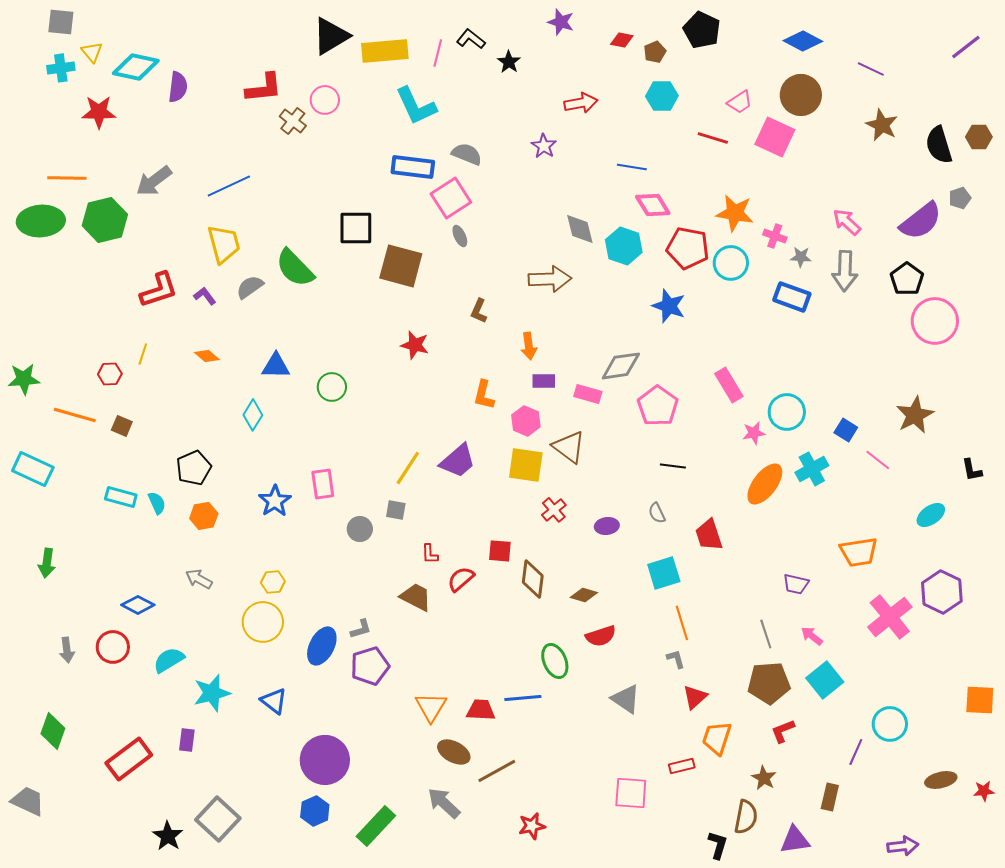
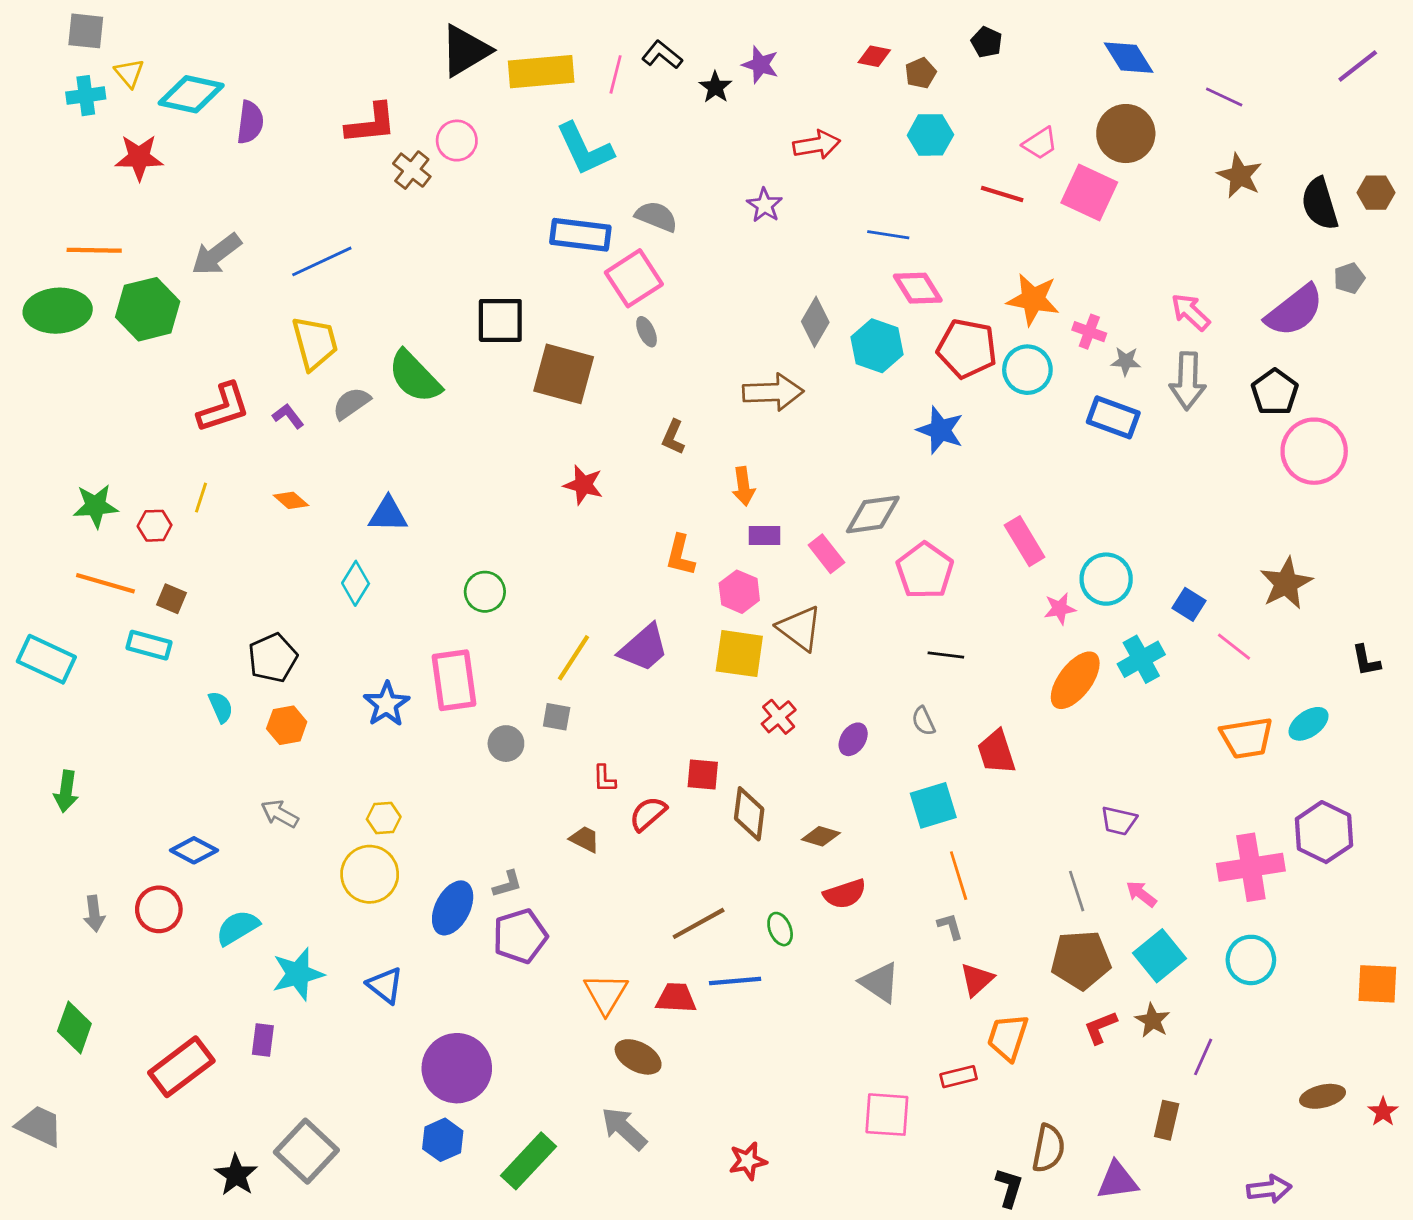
purple star: (561, 22) -> (760, 65), moved
black pentagon: (702, 30) -> (987, 42), size x0.6
blue diamond: (803, 41) -> (1129, 58), turned 30
gray diamond: (580, 229) -> (815, 322), turned 44
green star: (24, 379) -> (96, 506), moved
green circle: (332, 387) -> (485, 592), moved
pink rectangle: (588, 394) -> (826, 554), turned 36
pink rectangle: (323, 484) -> (454, 680), size x1.4
cyan rectangle: (121, 497) -> (149, 645), moved
purple ellipse: (607, 526) -> (853, 739), turned -50
orange trapezoid: (859, 552) -> (1247, 738), moved
brown trapezoid: (416, 597) -> (585, 839), size x0.7
pink cross: (890, 617) -> (1251, 867), turned 30
green ellipse: (555, 661) -> (780, 929), size x0.7
cyan circle: (890, 724) -> (1251, 960), moved
brown line: (497, 771) -> (699, 923), moved
brown star: (764, 778) -> (1153, 1020), moved
red star: (984, 791) -> (1383, 1112), turned -30

